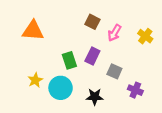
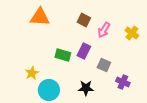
orange triangle: (33, 31) -> (40, 17), moved
green rectangle: (69, 60) -> (63, 55), turned -56
cyan circle: (61, 88) -> (49, 90), moved

